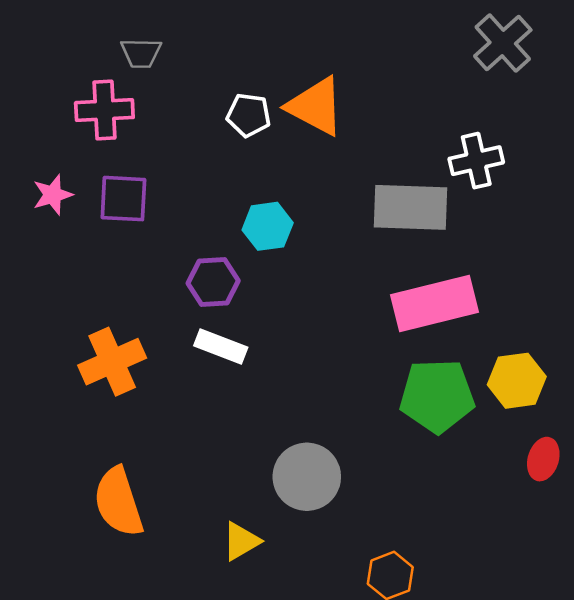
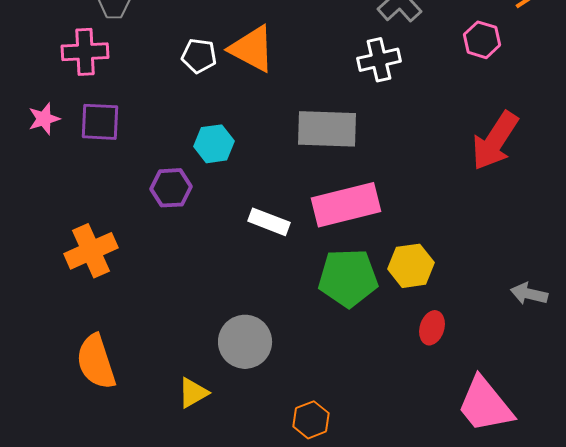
white cross: (476, 161) -> (379, 60), moved
white rectangle: (221, 346) -> (269, 222), moved

